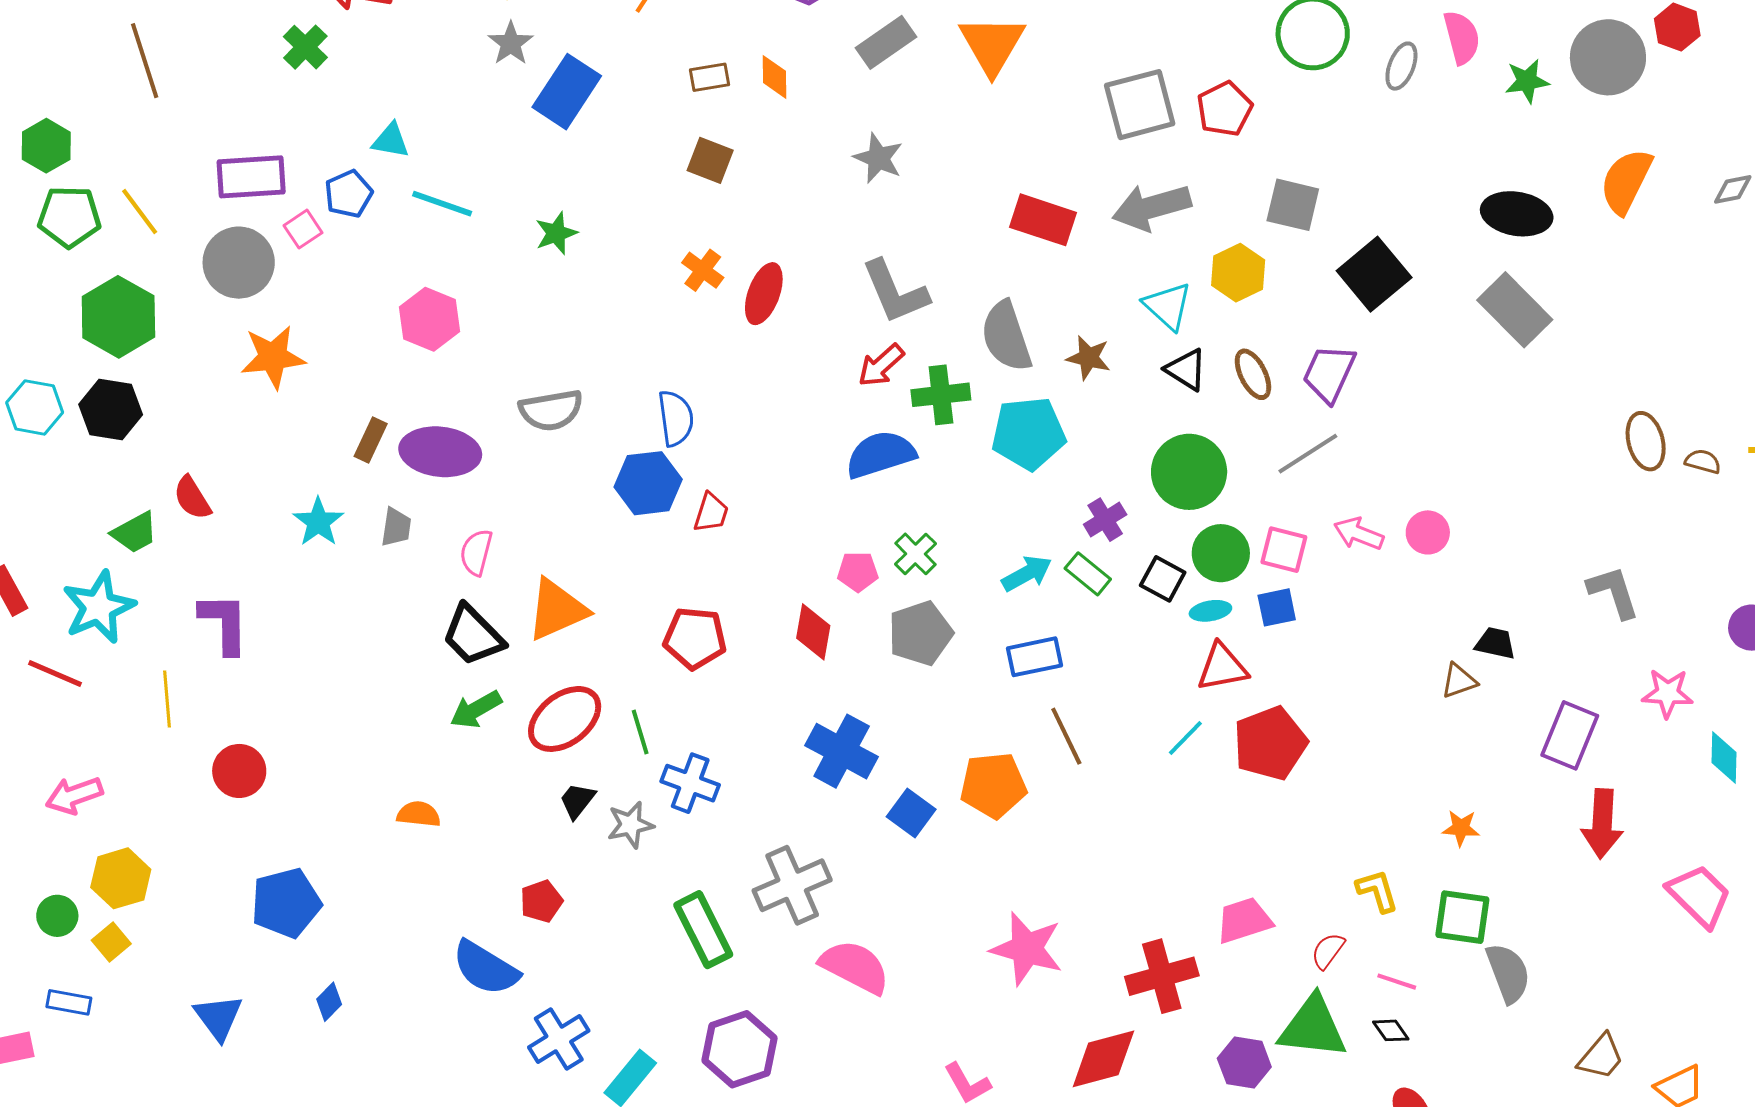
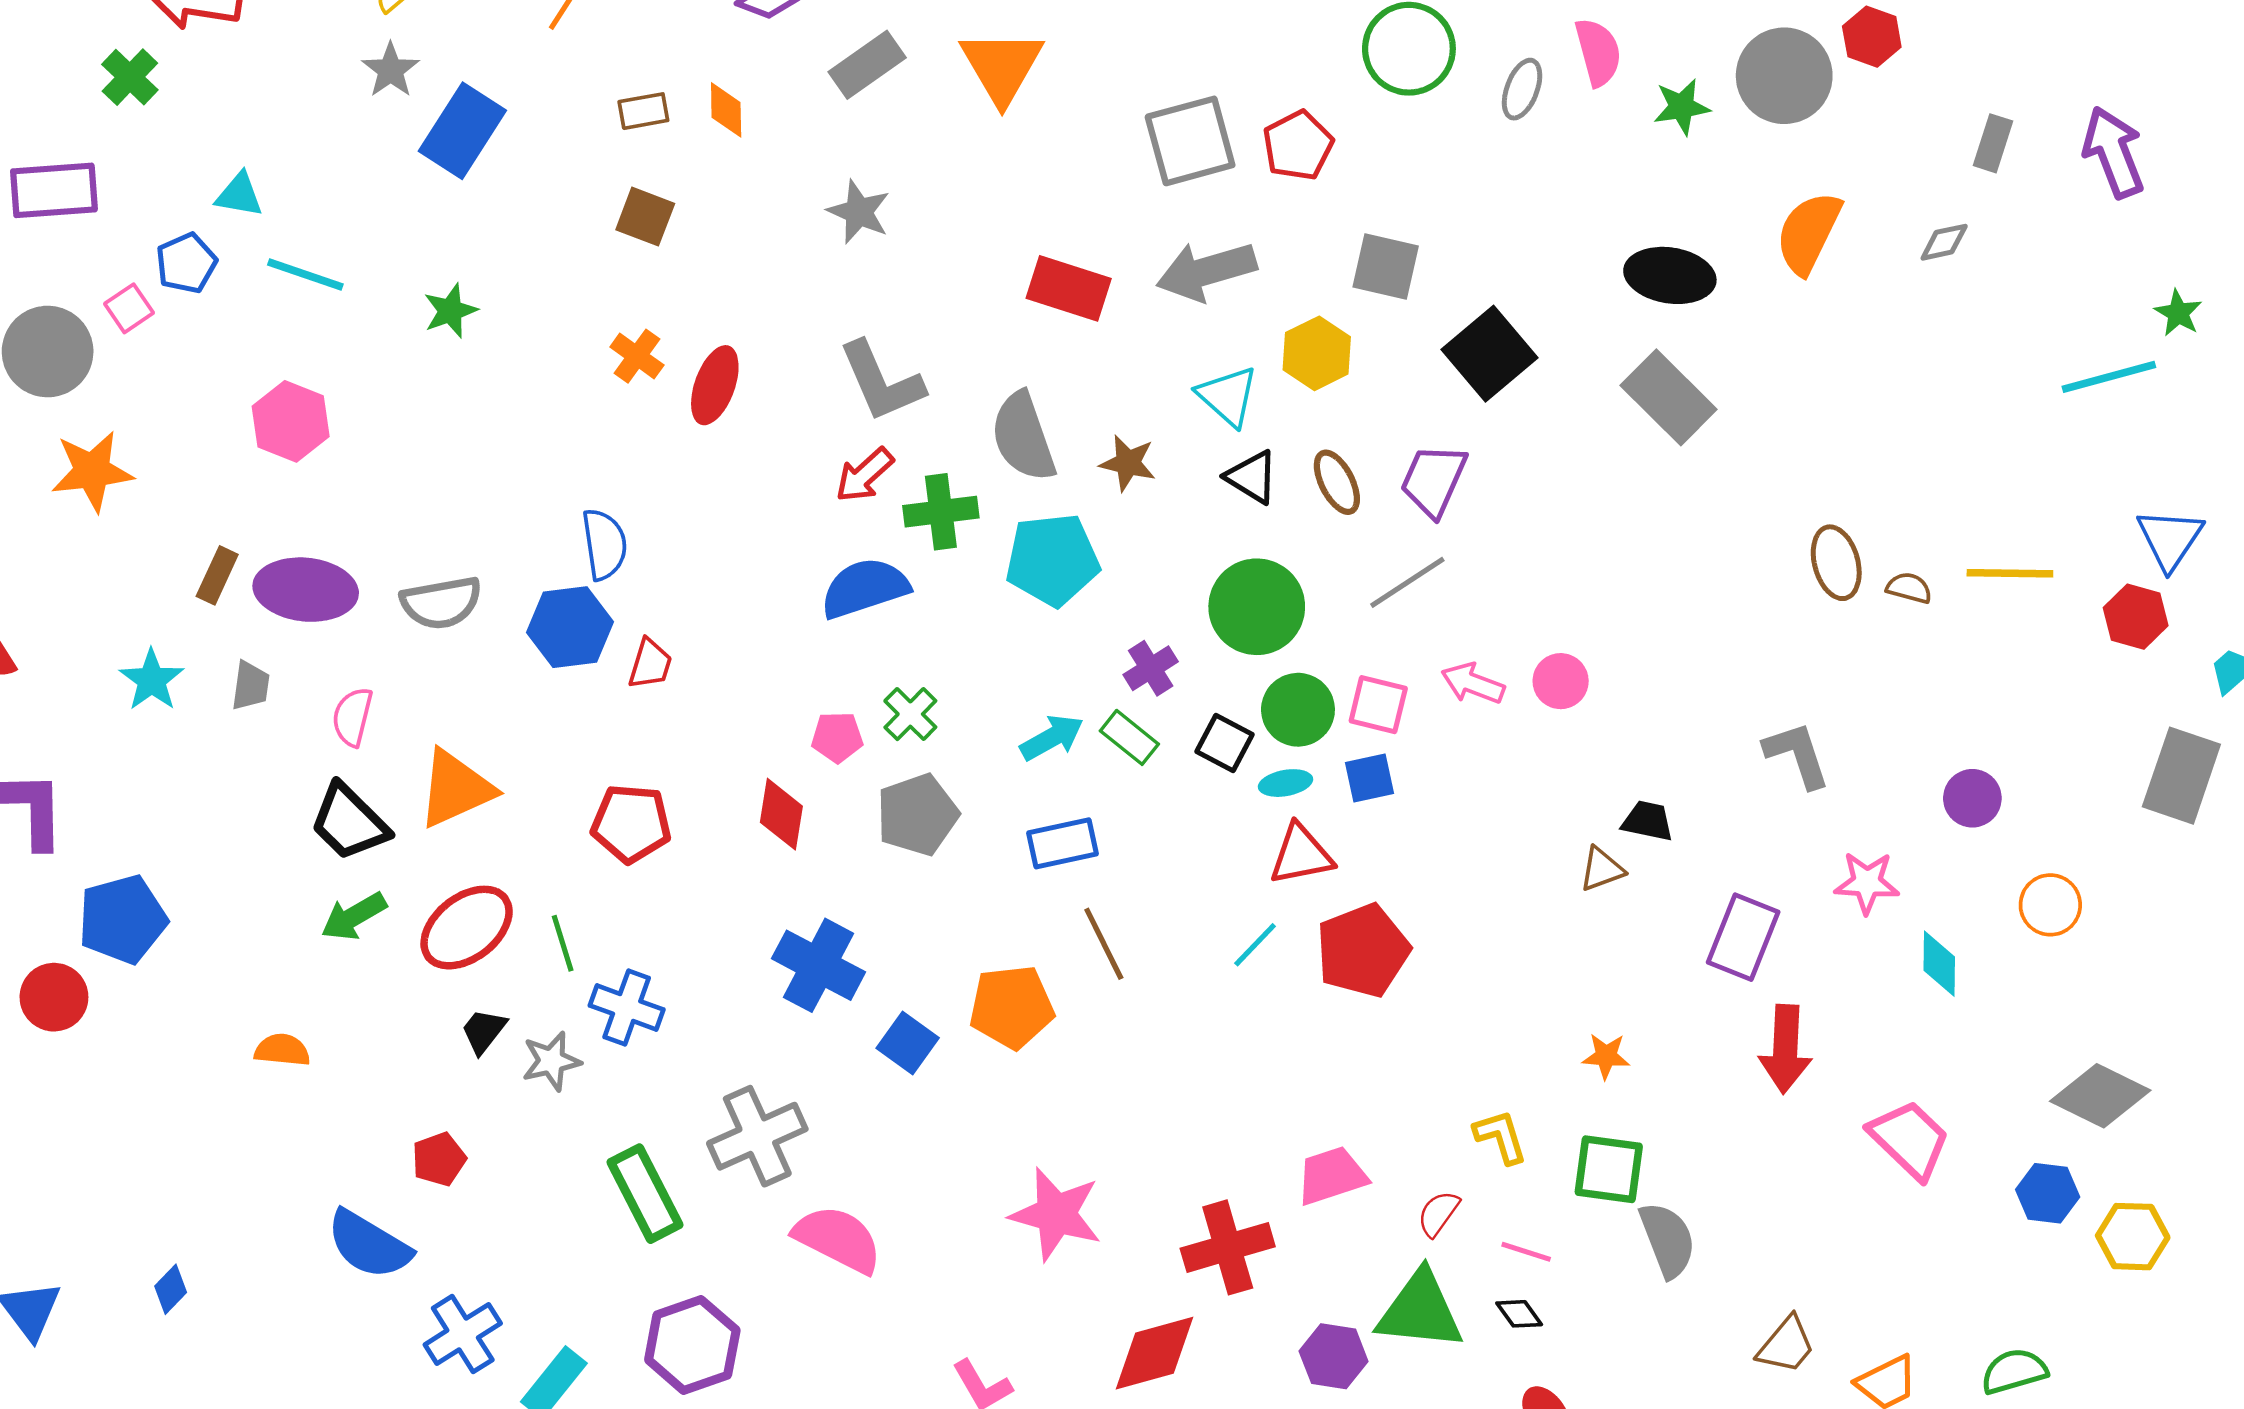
purple rectangle: (251, 177) -> (54, 190), moved
gray semicircle: (551, 410) -> (441, 603), moved
blue pentagon: (286, 903) -> (122, 919), moved

